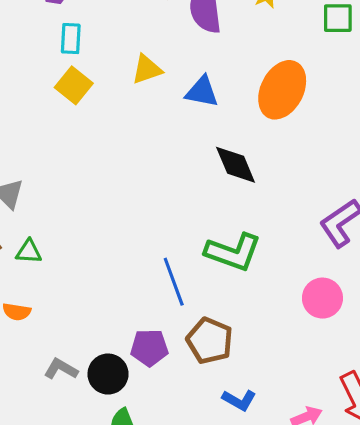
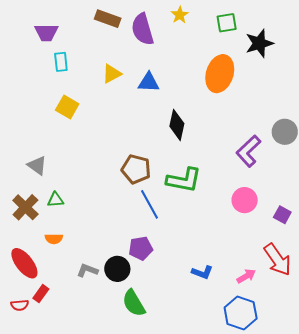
yellow square: (74, 85) -> (67, 107), moved
orange ellipse: (282, 90) -> (220, 74), moved
black diamond: (236, 165) -> (177, 125), turned 44
brown pentagon: (210, 341) -> (136, 169), moved

